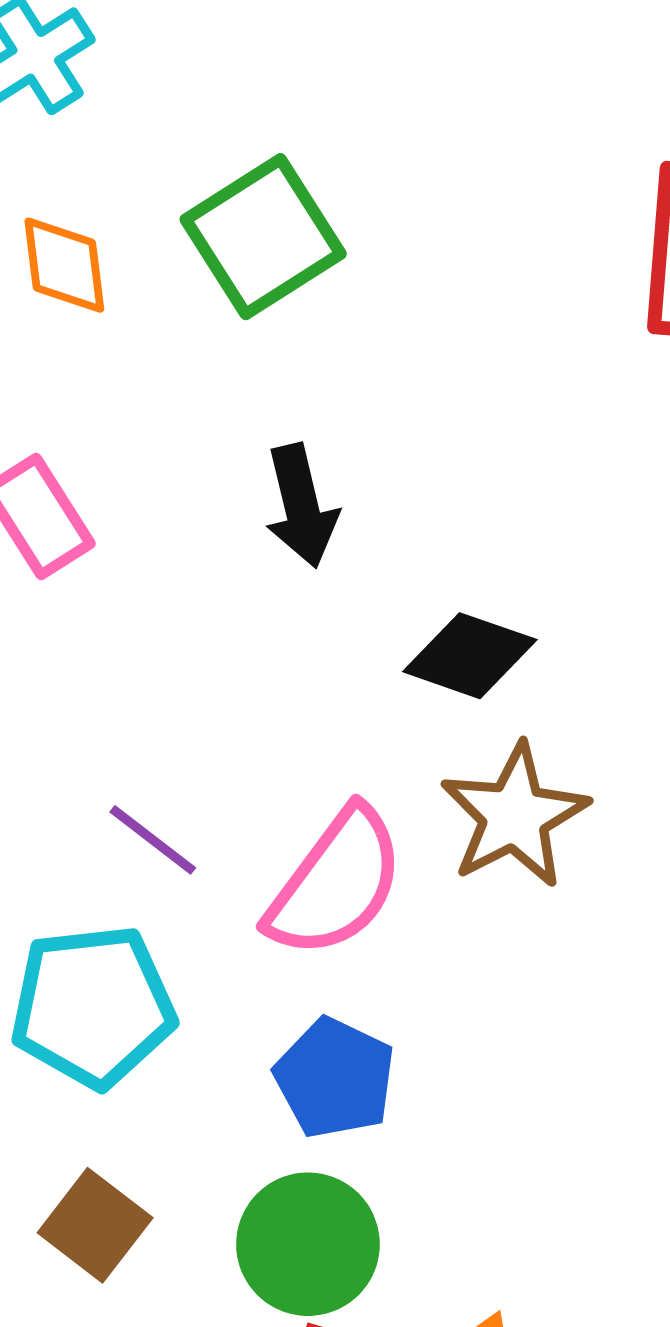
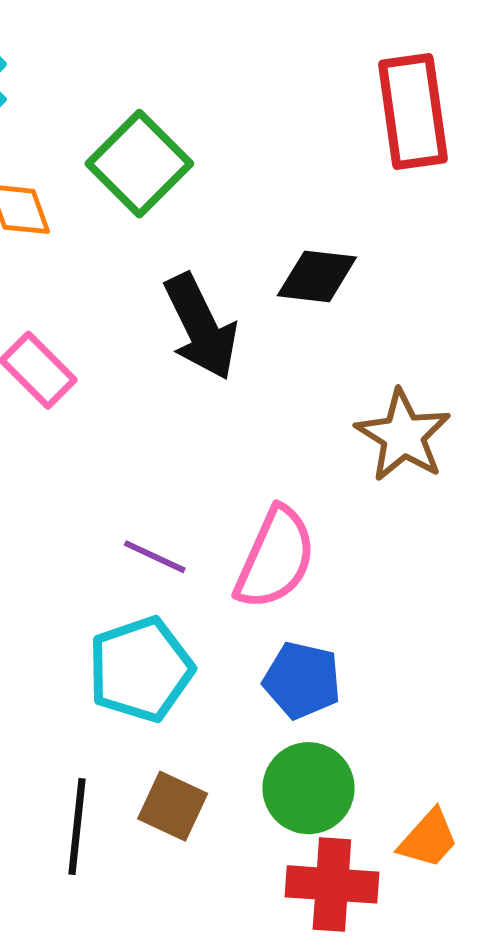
black arrow: (301, 506) -> (201, 327), size x1.4
black diamond: (470, 656) -> (317, 276), moved
brown star: (515, 816) -> (403, 436), moved

